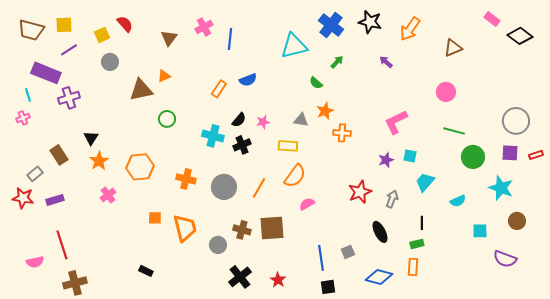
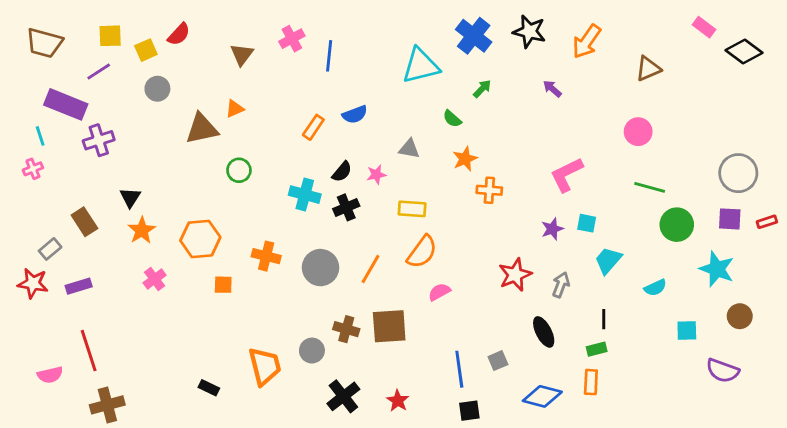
red semicircle: (125, 24) -> (179, 34), turned 84
yellow square: (64, 25) -> (110, 36), moved
gray triangle: (301, 120) -> (409, 149), moved
orange square: (155, 218) -> (223, 285), moved
orange trapezoid: (185, 228) -> (265, 366), moved

